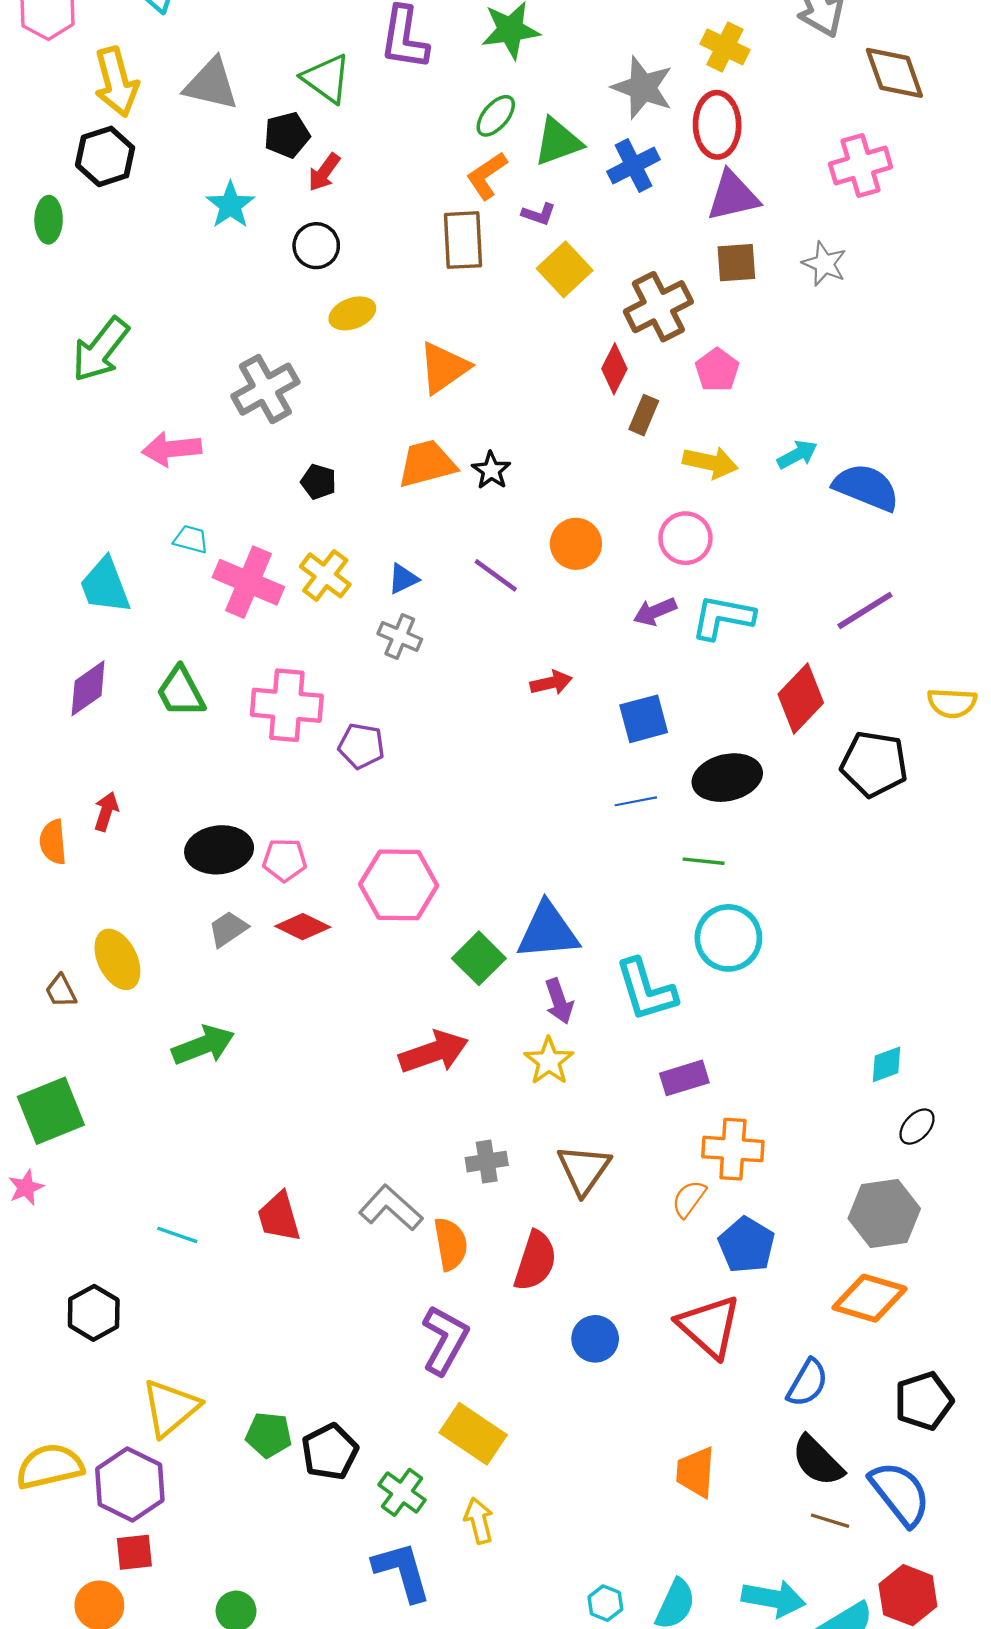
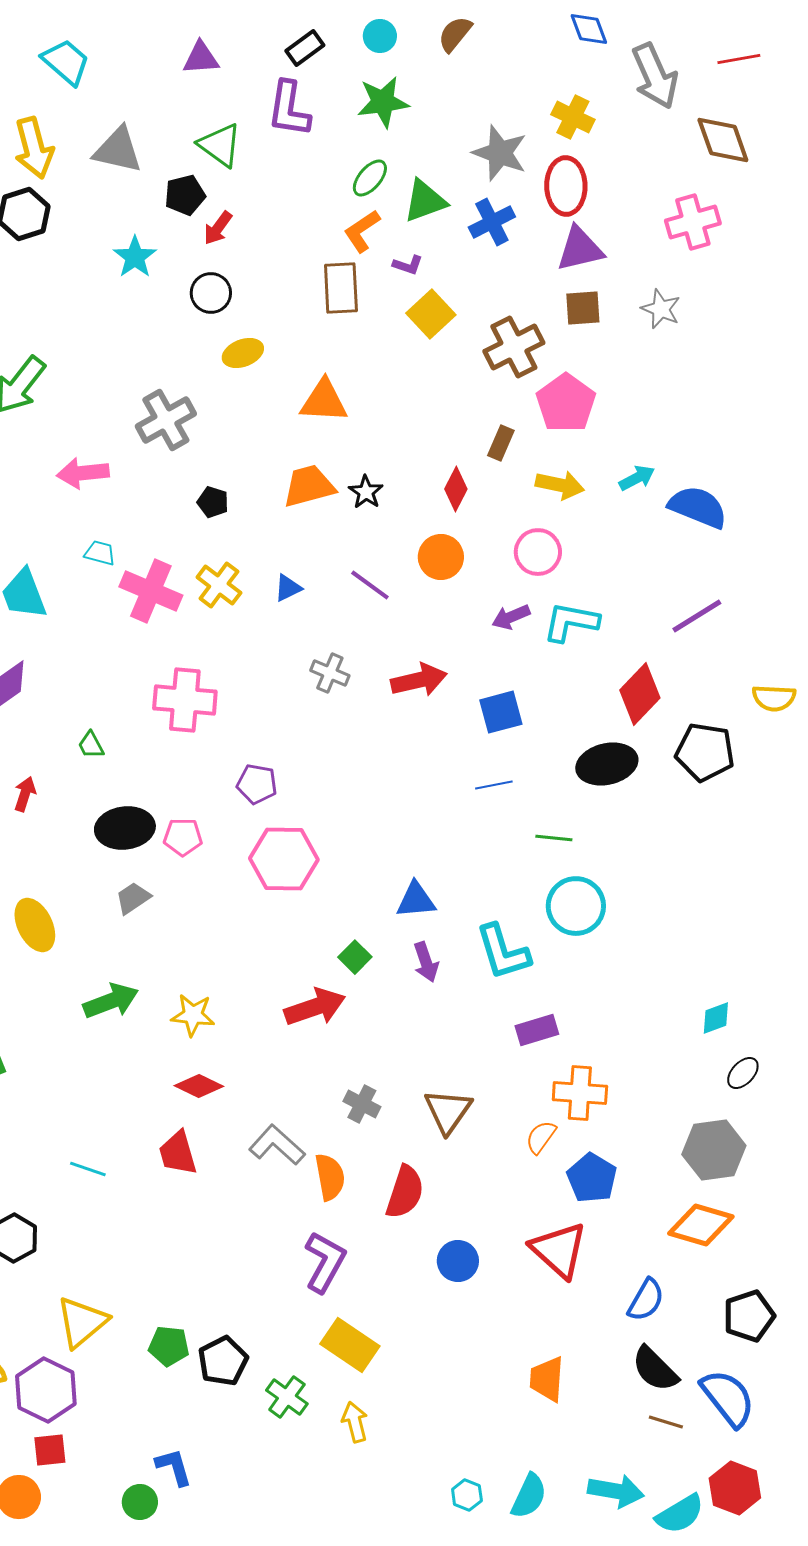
orange triangle: (444, 368) -> (324, 401), turned 38
red diamond: (614, 369) -> (456, 489), moved
pink pentagon: (717, 370) -> (566, 403), size x1.5
gray cross: (400, 636) -> (330, 673), moved
red arrow: (551, 683) -> (419, 680), size x1.5
green trapezoid: (181, 692) -> (91, 745), moved, size x0.6
purple pentagon: (361, 746) -> (257, 784), moved
black ellipse: (727, 778) -> (607, 764), moved
red diamond: (303, 927) -> (199, 1086), moved
blue triangle: (548, 931) -> (416, 900), size x0.7
green square: (479, 958) -> (355, 957), moved, size x0.7
yellow star: (549, 1061) -> (193, 1015), moved, turned -30
gray cross: (487, 1162) -> (362, 1104), turned 36
blue L-shape: (402, 1571) -> (174, 1467), moved, size x0.7

